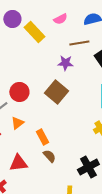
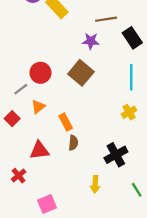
brown semicircle: (49, 156) -> (73, 143), turned 48

